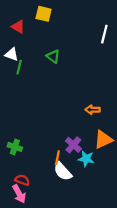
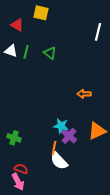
green line: (19, 67) -> (26, 52), moved
orange arrow: (93, 110) -> (84, 94), moved
cyan star: (86, 159) -> (61, 126), moved

